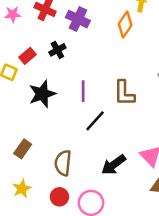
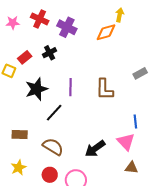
orange diamond: (125, 24) -> (106, 32), turned 40
black line: (95, 121) -> (54, 113), moved
brown rectangle: (23, 149) -> (20, 135), turned 56
brown semicircle: (63, 163) -> (53, 147), turned 115

